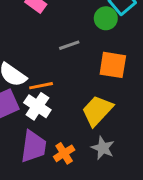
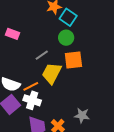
green circle: (106, 18) -> (66, 38), moved
yellow trapezoid: (97, 111) -> (52, 73), moved

